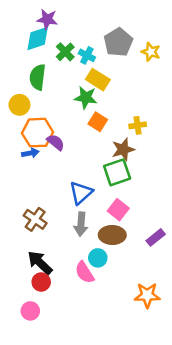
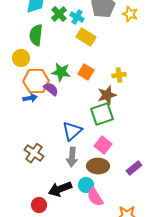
green star: (86, 98) -> (61, 72), moved
black arrow: (40, 263) -> (60, 189), moved, turned -65
pink semicircle: (85, 272) -> (95, 197), moved

